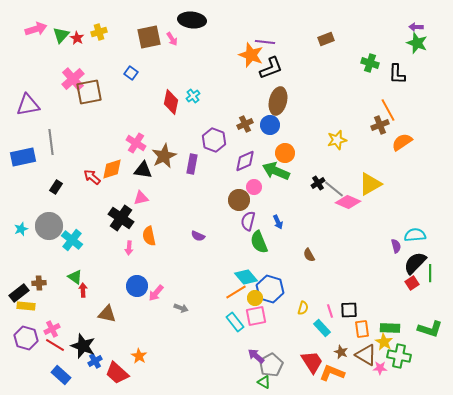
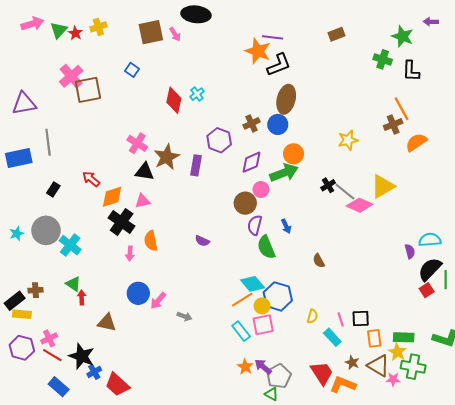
green star: (417, 43) -> (403, 36), moved
orange diamond: (112, 169) -> (112, 197), moved
green arrow: (276, 171) -> (284, 173), turned 136
orange star: (139, 356) -> (245, 367), moved

